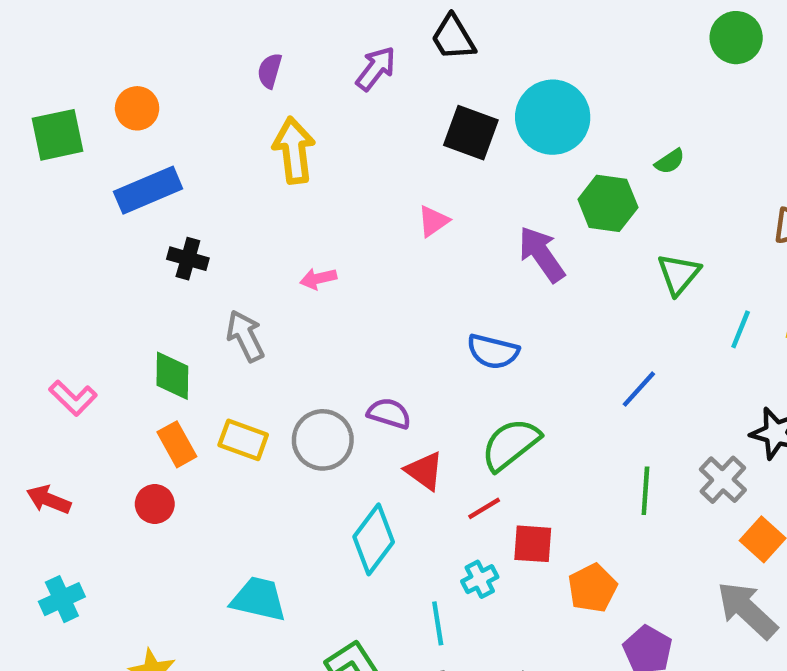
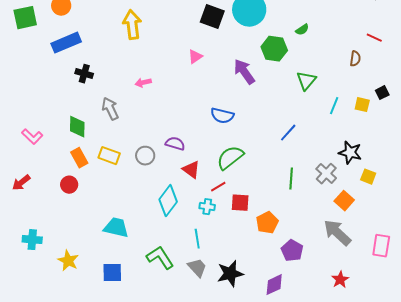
gray circle: (323, 440) -> (145, 156), size x0.7
red arrow: (49, 500) -> (21, 183), turned -60
cyan cross: (480, 579) -> (207, 207), moved, turned 35
cyan cross: (62, 599) -> (32, 240), moved, turned 30

